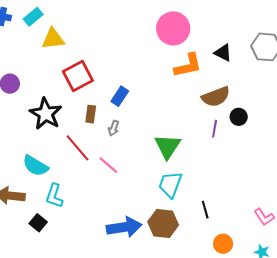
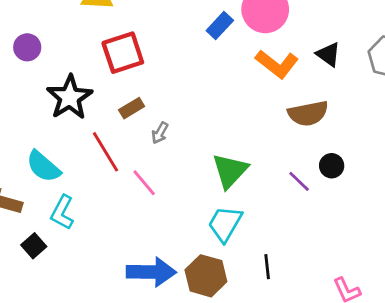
orange L-shape: (188, 66) -> (277, 64), turned 40
blue rectangle: (120, 96) -> (220, 26), moved
brown rectangle: (91, 114) -> (132, 108), turned 42
black circle: (239, 117) -> (332, 166), moved
purple line: (215, 129) -> (299, 181), moved, turned -66

